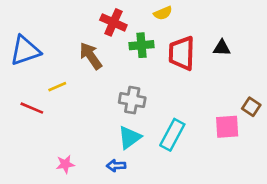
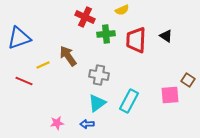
black triangle: (222, 48) -> (166, 36), turned 32
brown arrow: (91, 56) -> (68, 56), moved
pink star: (65, 164) -> (57, 123), moved

